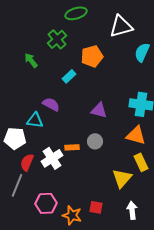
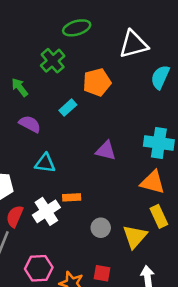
purple semicircle: (51, 104) -> (30, 124), moved
cyan triangle: (35, 120) -> (45, 163), moved
gray circle: (95, 141) -> (101, 228), moved

